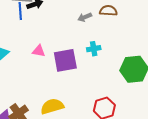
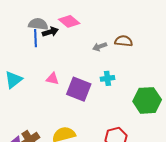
purple square: (65, 60) -> (79, 89), turned 30

